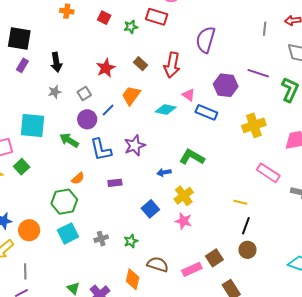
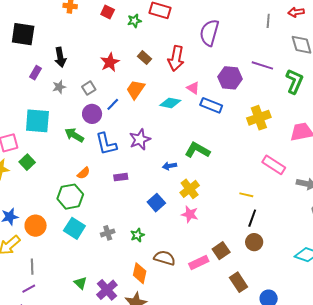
purple rectangle: (22, 65) -> (36, 73), moved
cyan square: (68, 233) -> (74, 228), turned -30

